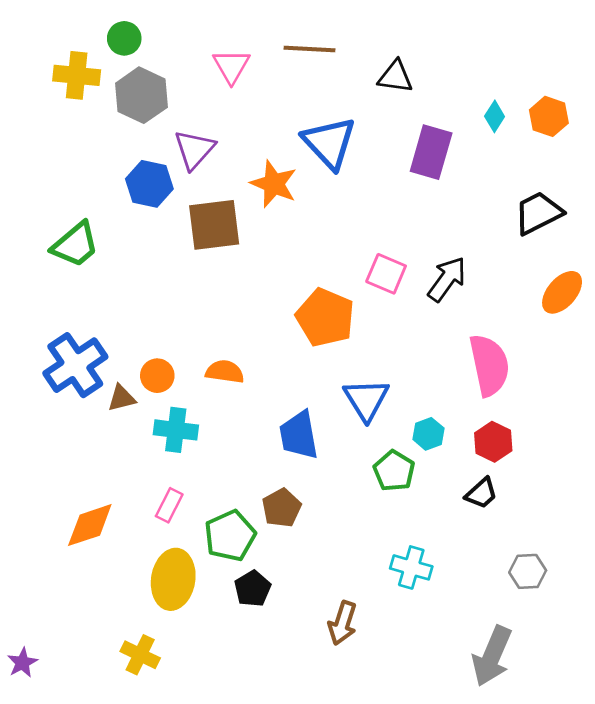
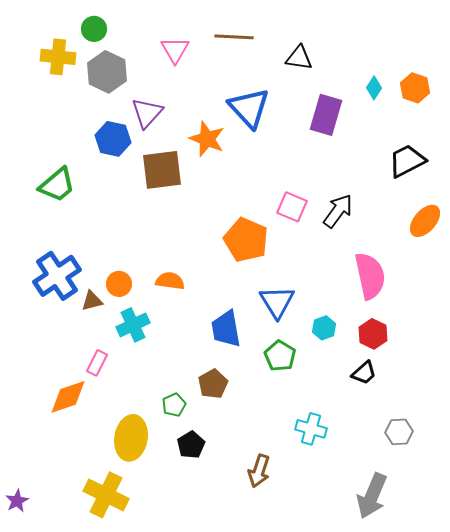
cyan cross: (176, 430) -> (133, 325), turned -32
green pentagon: (394, 471) -> (280, 356), moved
pink rectangle: (169, 505) -> (97, 363), moved
green pentagon: (230, 536) -> (174, 405), size x0.6
yellow cross: (140, 655) -> (106, 495), size x1.5

